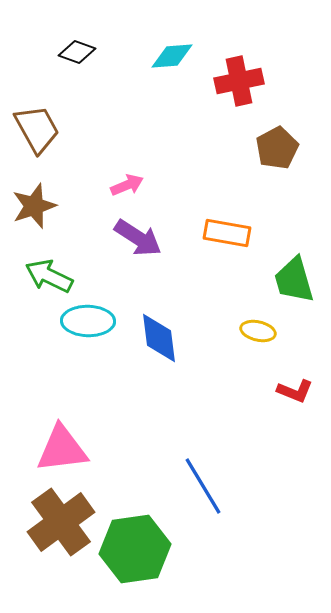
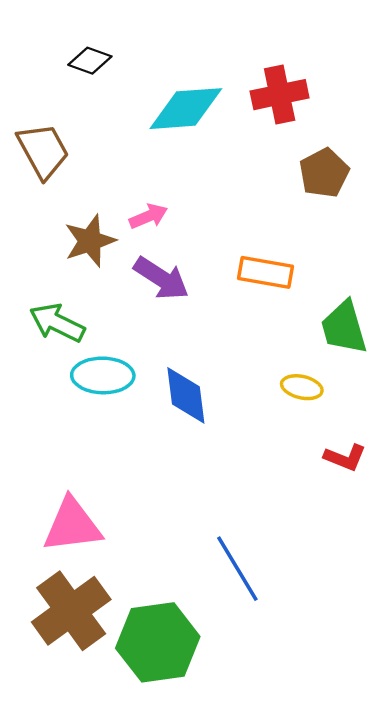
cyan diamond: (172, 56) -> (186, 109), moved, size x1.5
brown star: (34, 206) -> (90, 241), moved

